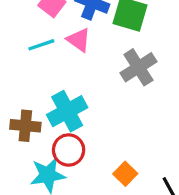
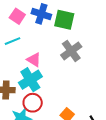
pink triangle: (79, 40) -> (34, 60), moved

